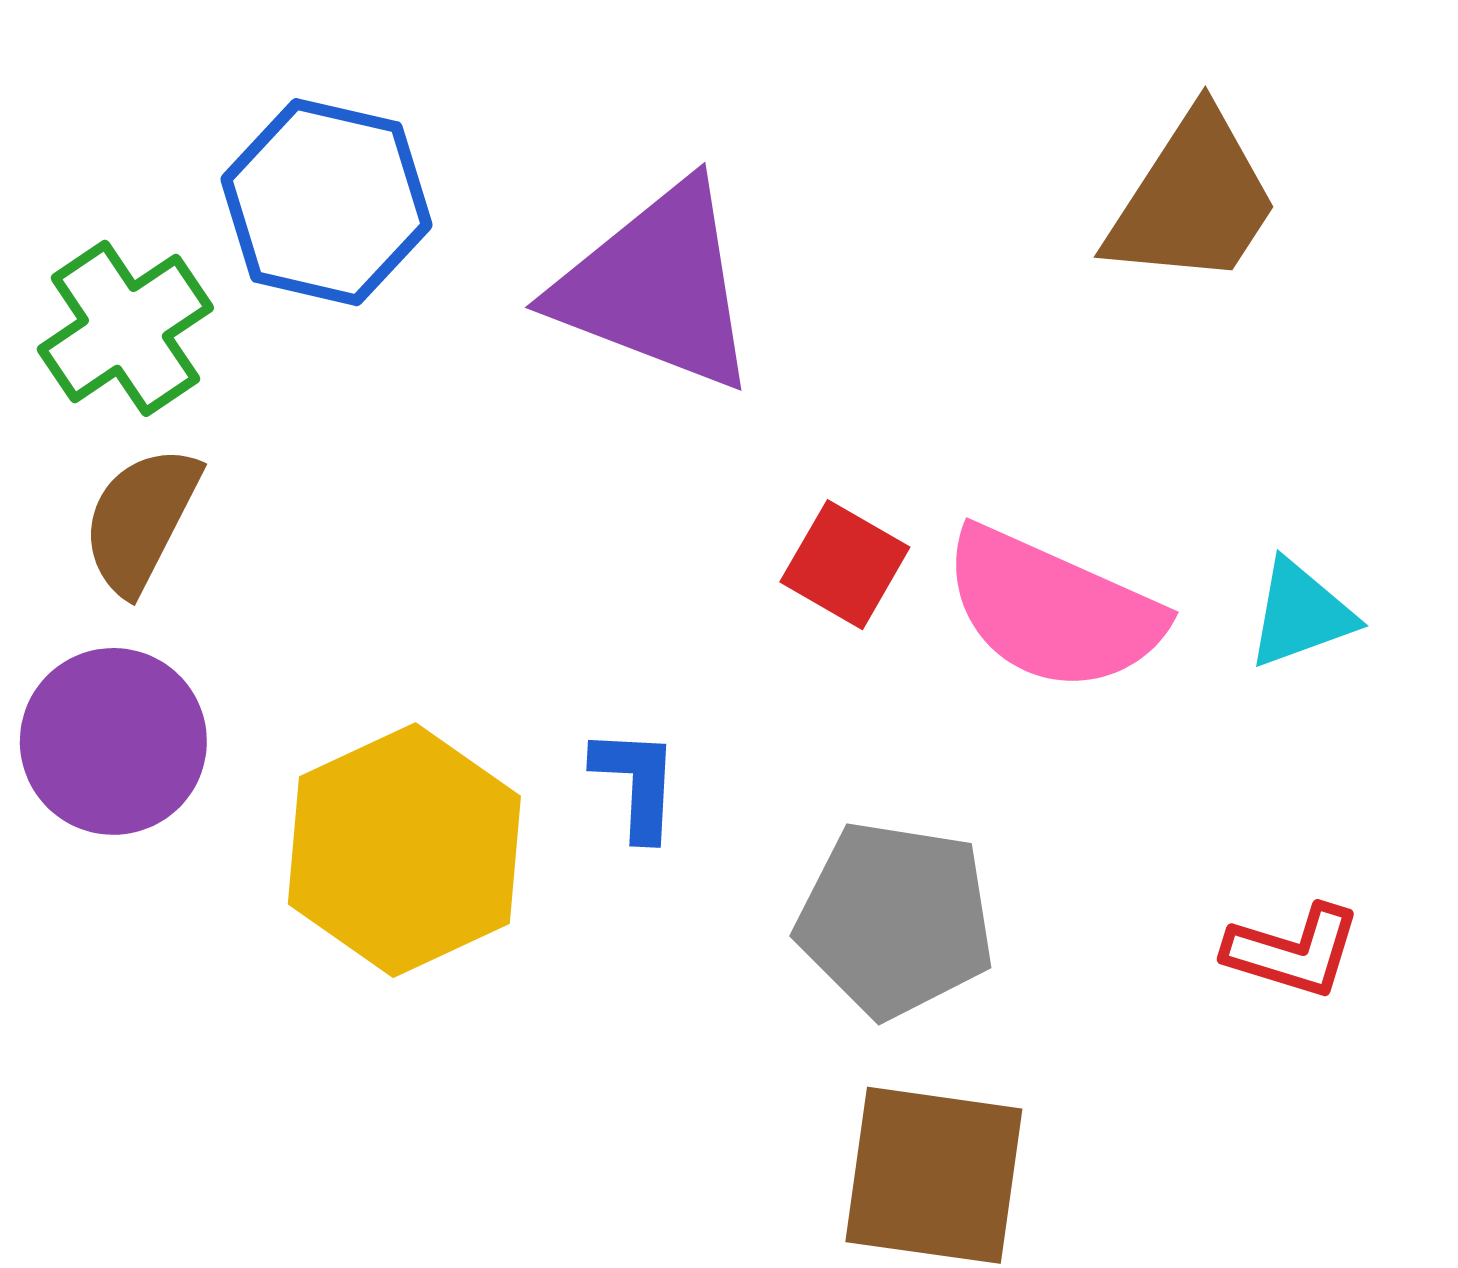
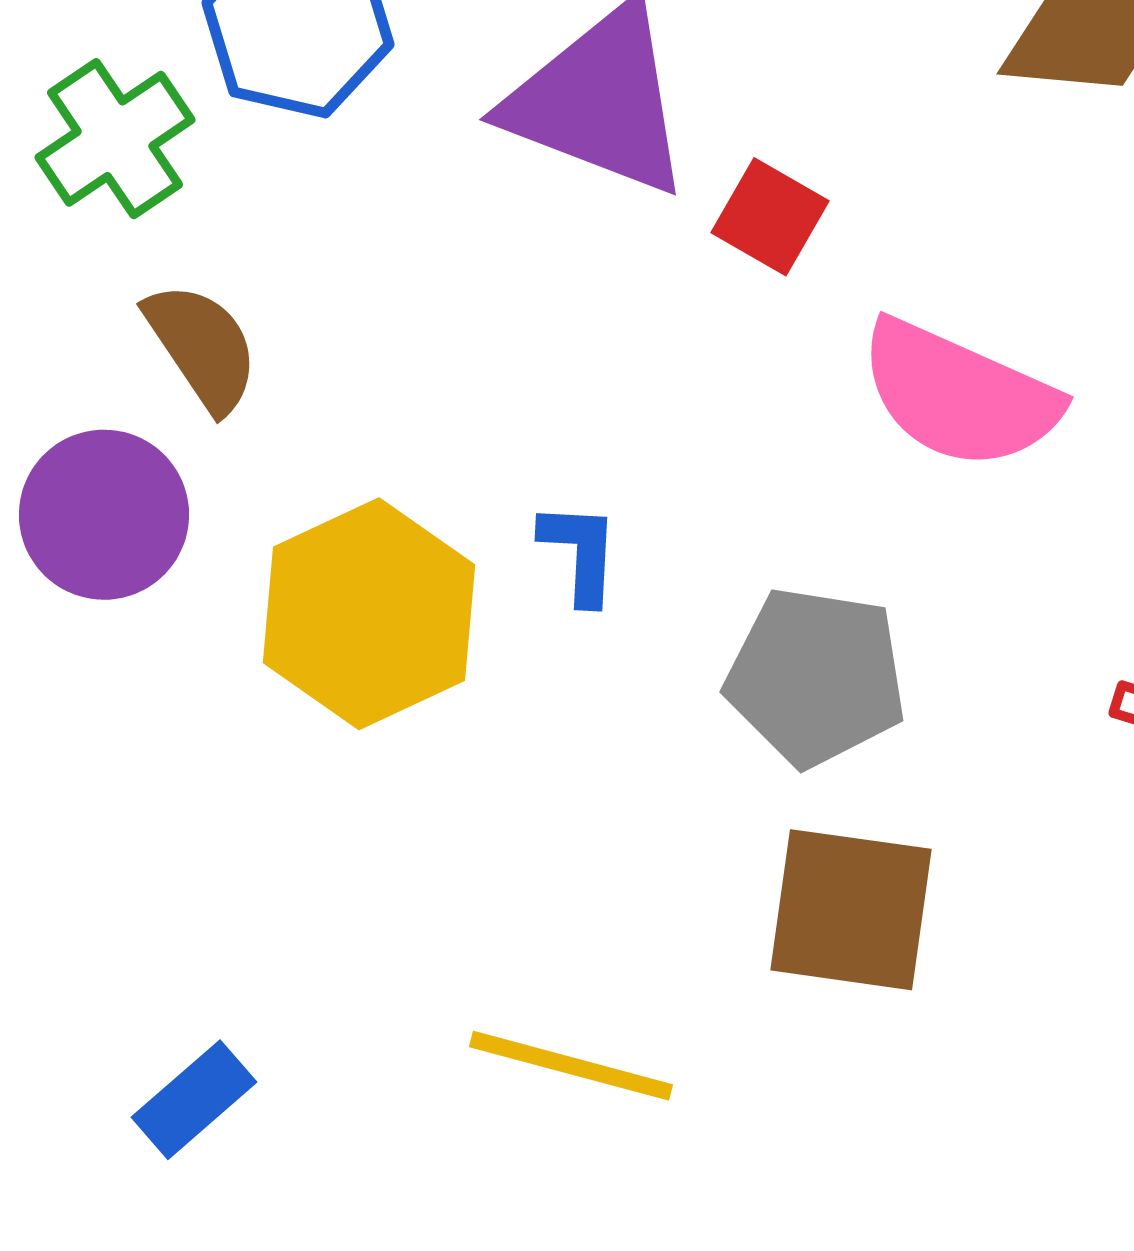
brown semicircle: (141, 520) -> (202, 347), moved, turned 119
red square: (845, 565) -> (770, 217), moved

